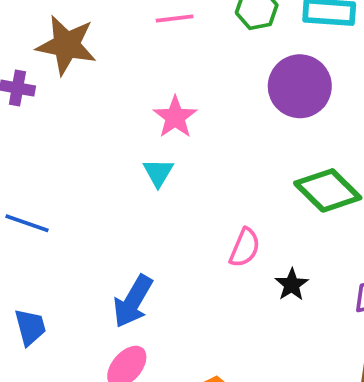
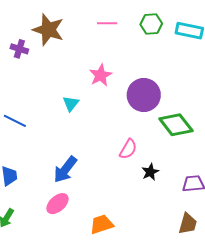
purple circle: (300, 86) -> (144, 95), moved
cyan triangle: (158, 173) -> (71, 104), moved

